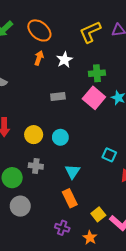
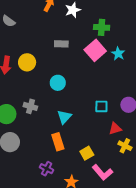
yellow circle: (34, 135) -> (27, 62), moved
cyan square: (109, 155) -> (101, 106), turned -32
yellow square: (98, 214) -> (87, 153), moved

